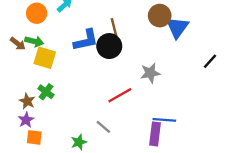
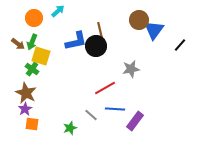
green arrow: (34, 41) -> (32, 42), turned 98
black line: (210, 61) -> (180, 45), moved
green cross: (46, 92) -> (32, 69), moved
brown star: (27, 101) -> (26, 93), size x1.5
blue line: (164, 120) -> (115, 109), moved
purple rectangle: (155, 134) -> (135, 121), turned 30

